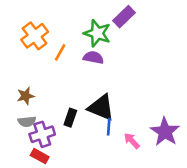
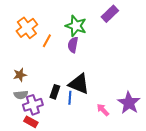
purple rectangle: (124, 17) -> (110, 14), moved
purple semicircle: (93, 58) -> (73, 45), turned -91
blue line: (109, 127) -> (70, 98), moved

